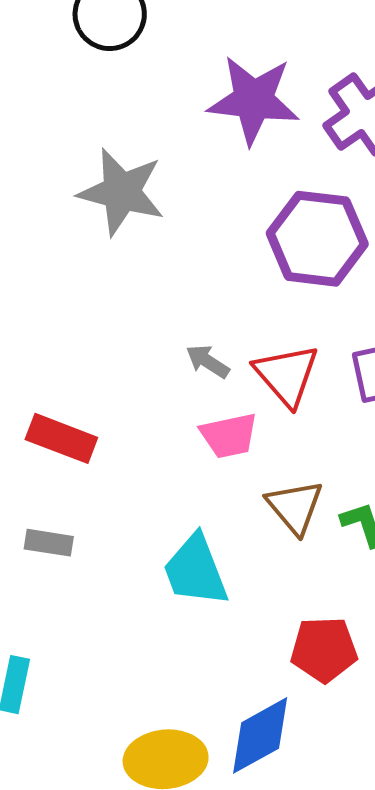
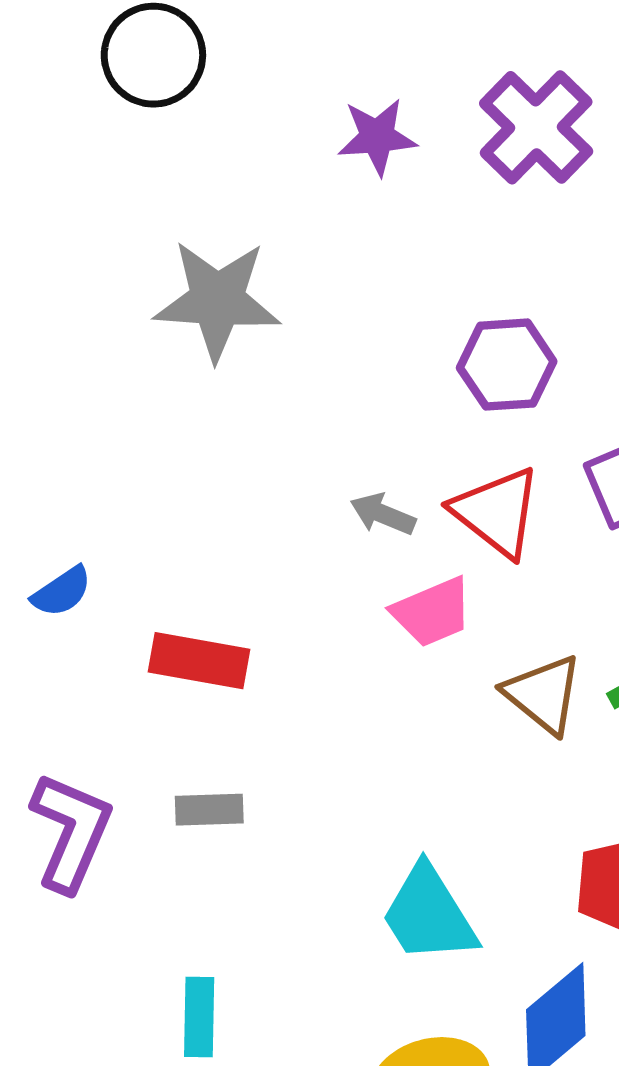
purple star: (253, 100) -> (377, 137), size x0.6
purple hexagon: (317, 239) -> (507, 365), moved, size x0.7
cyan trapezoid: (195, 570) -> (429, 914), moved

